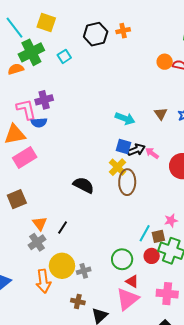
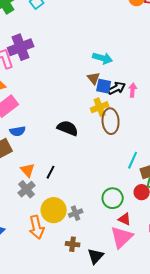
purple cross: (44, 100) -> (21, 47), size x1.4
brown triangle: (161, 114) -> (94, 78), moved
blue semicircle: (39, 123) -> (18, 131), moved
pink arrow: (152, 153) -> (133, 90), turned 64
yellow cross: (117, 167) -> (100, 107), turned 30
cyan line: (145, 233) -> (133, 160), moved

